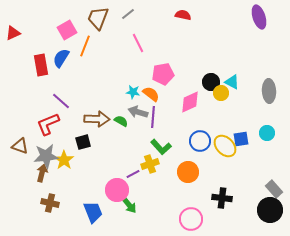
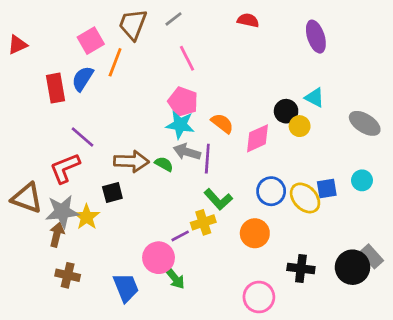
purple ellipse: (259, 17) -> (316, 37), moved
pink pentagon: (163, 74) -> (183, 102), moved, turned 30
cyan triangle: (232, 82) -> (315, 98), moved
gray ellipse: (269, 91) -> (365, 123), turned -55
cyan star: (133, 92) -> (180, 125), size x1.5
orange semicircle: (151, 94) -> (222, 123), moved
brown triangle: (20, 146) -> (27, 198), size x1.4
black circle: (270, 210) -> (352, 267), moved

